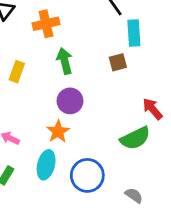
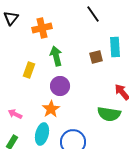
cyan rectangle: (134, 33) -> (115, 47), moved
yellow rectangle: (17, 72) -> (29, 70), moved
green semicircle: (135, 138) -> (109, 114), turned 35

